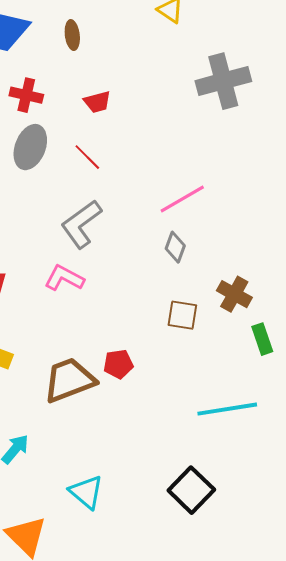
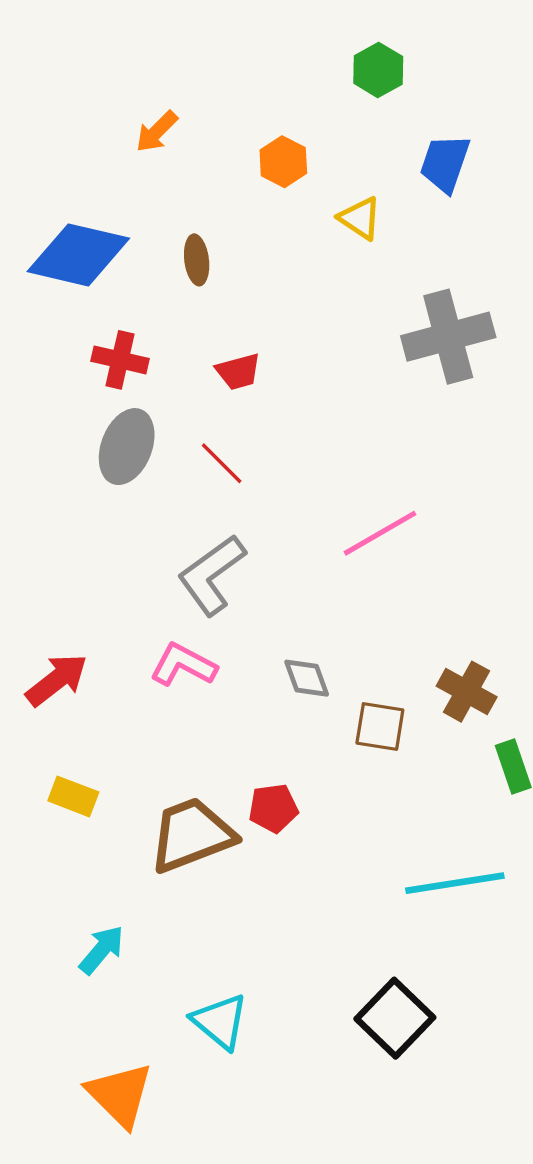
gray diamond: (175, 247) -> (307, 678), moved, turned -40

